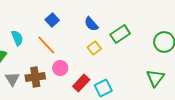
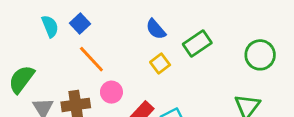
blue square: (52, 20) -> (80, 23), moved
cyan semicircle: (17, 38) -> (50, 26), moved

